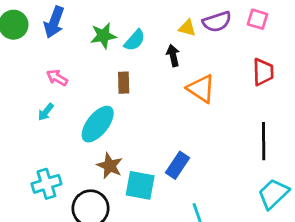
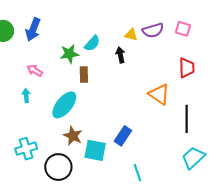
green star: (103, 36) -> (69, 54), moved
orange triangle: (201, 89) -> (159, 94), moved
cyan arrow: (46, 112) -> (26, 96), turned 136

